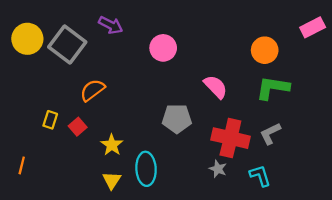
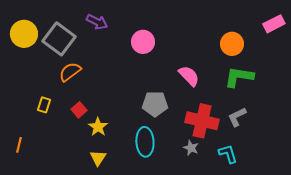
orange semicircle: (92, 90) -> (70, 72), moved
red square: (78, 127) -> (79, 110), moved
cyan ellipse: (146, 169) -> (145, 142), moved

